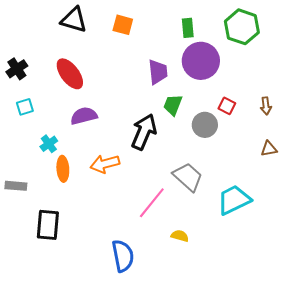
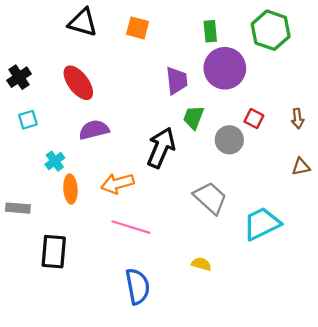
pink line: (152, 203) -> (131, 227), moved, turned 68

